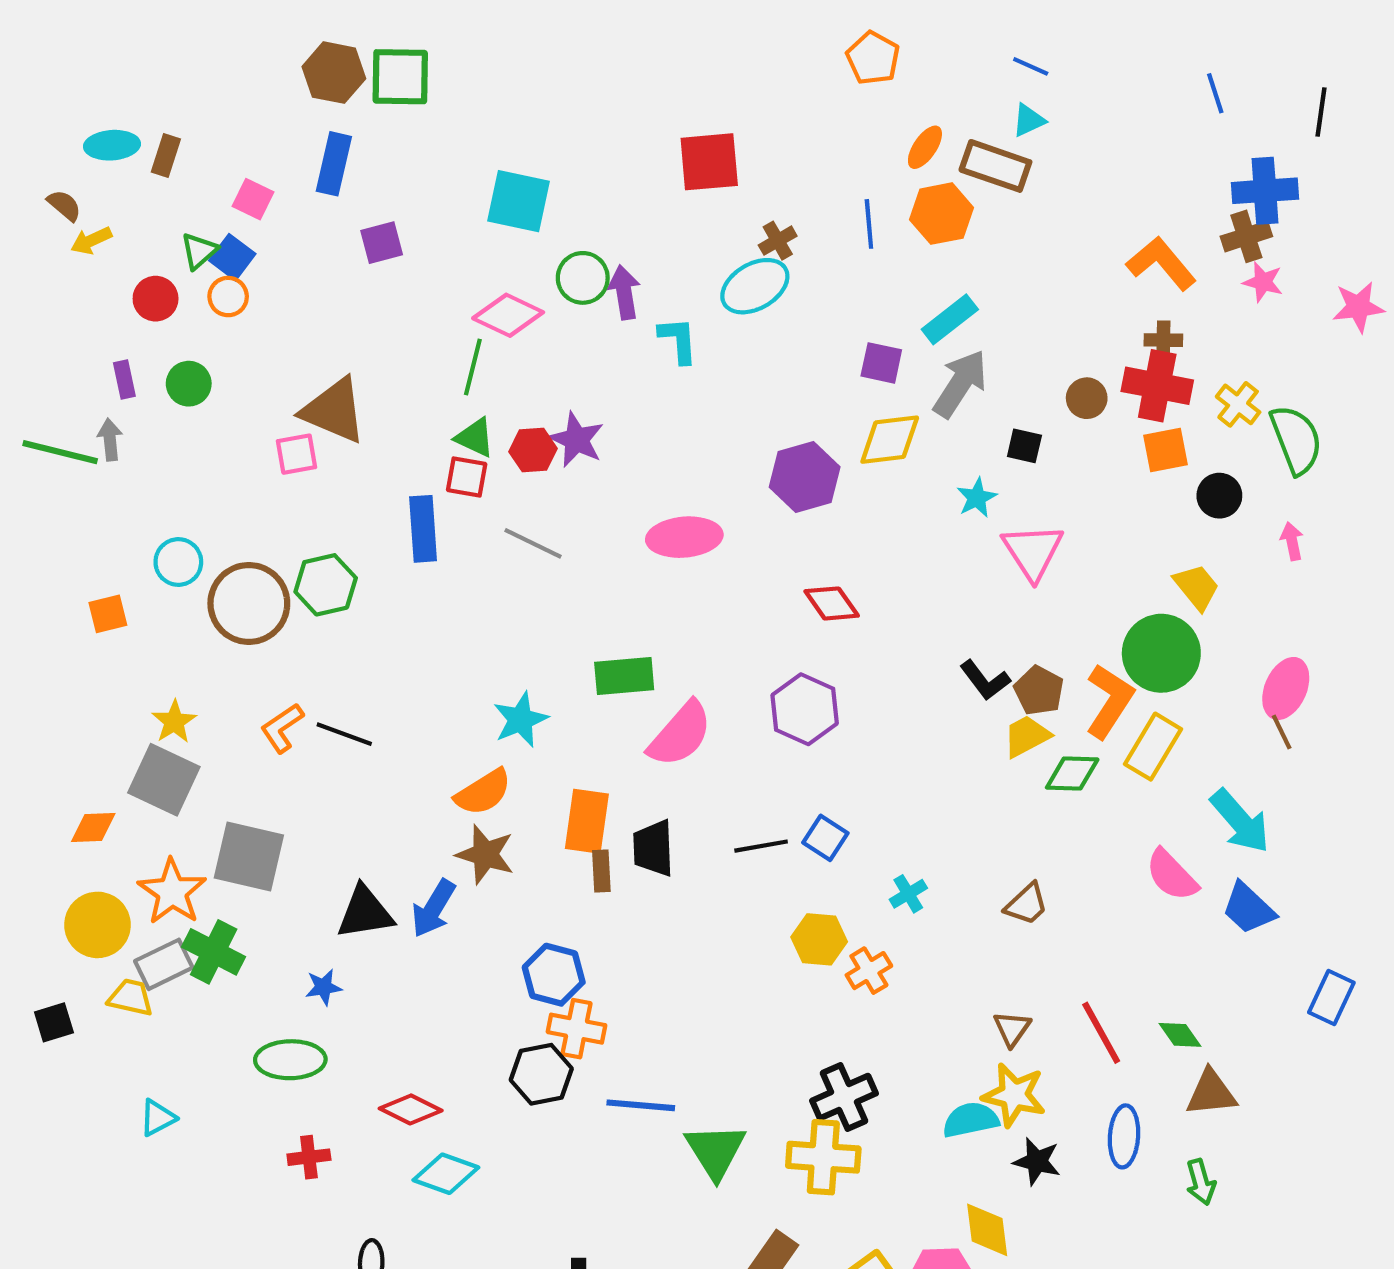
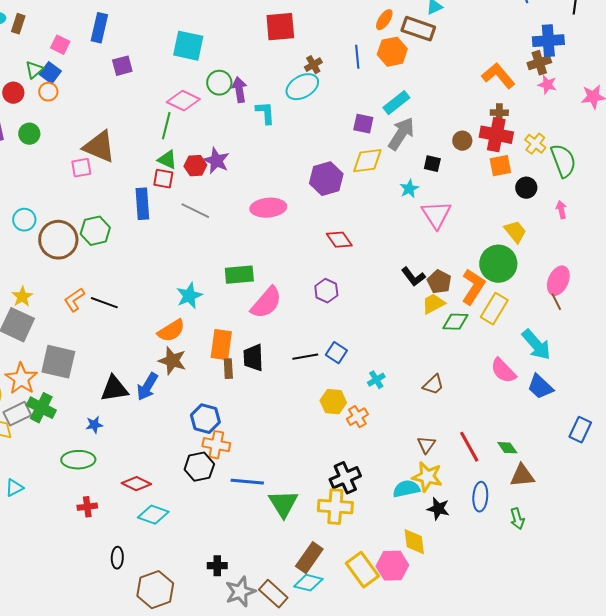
purple hexagon: (805, 709) -> (326, 291), size x0.7

